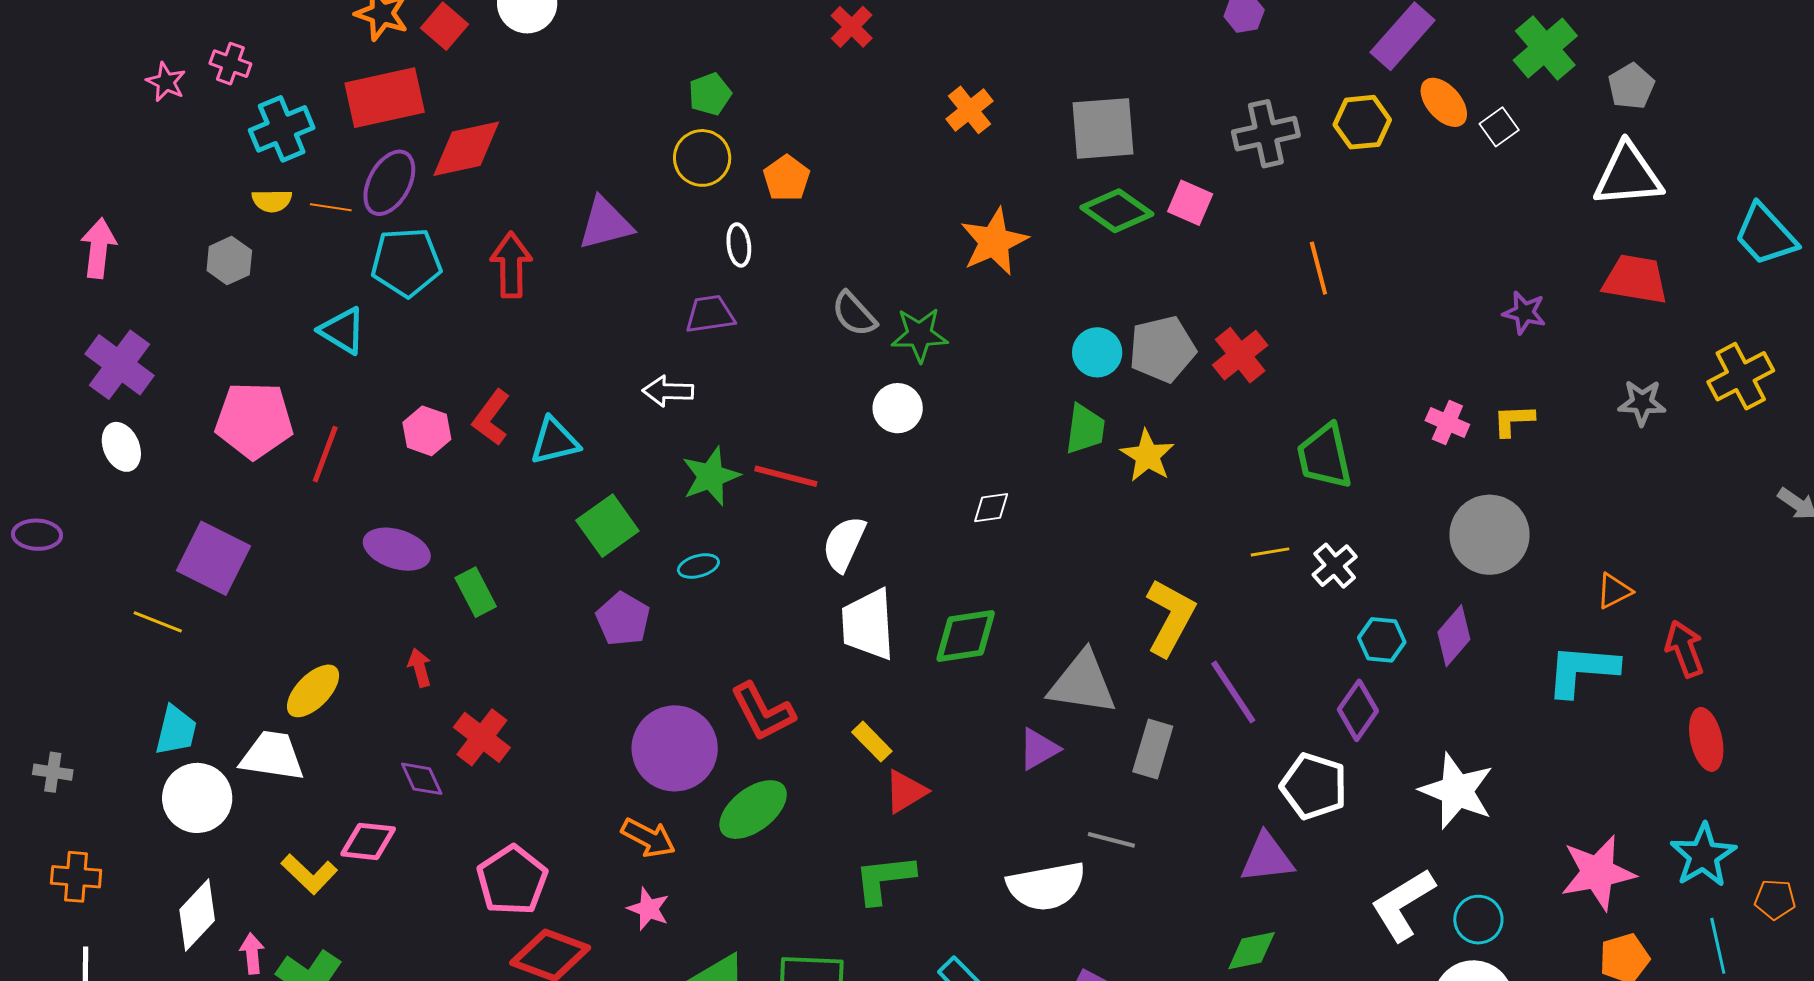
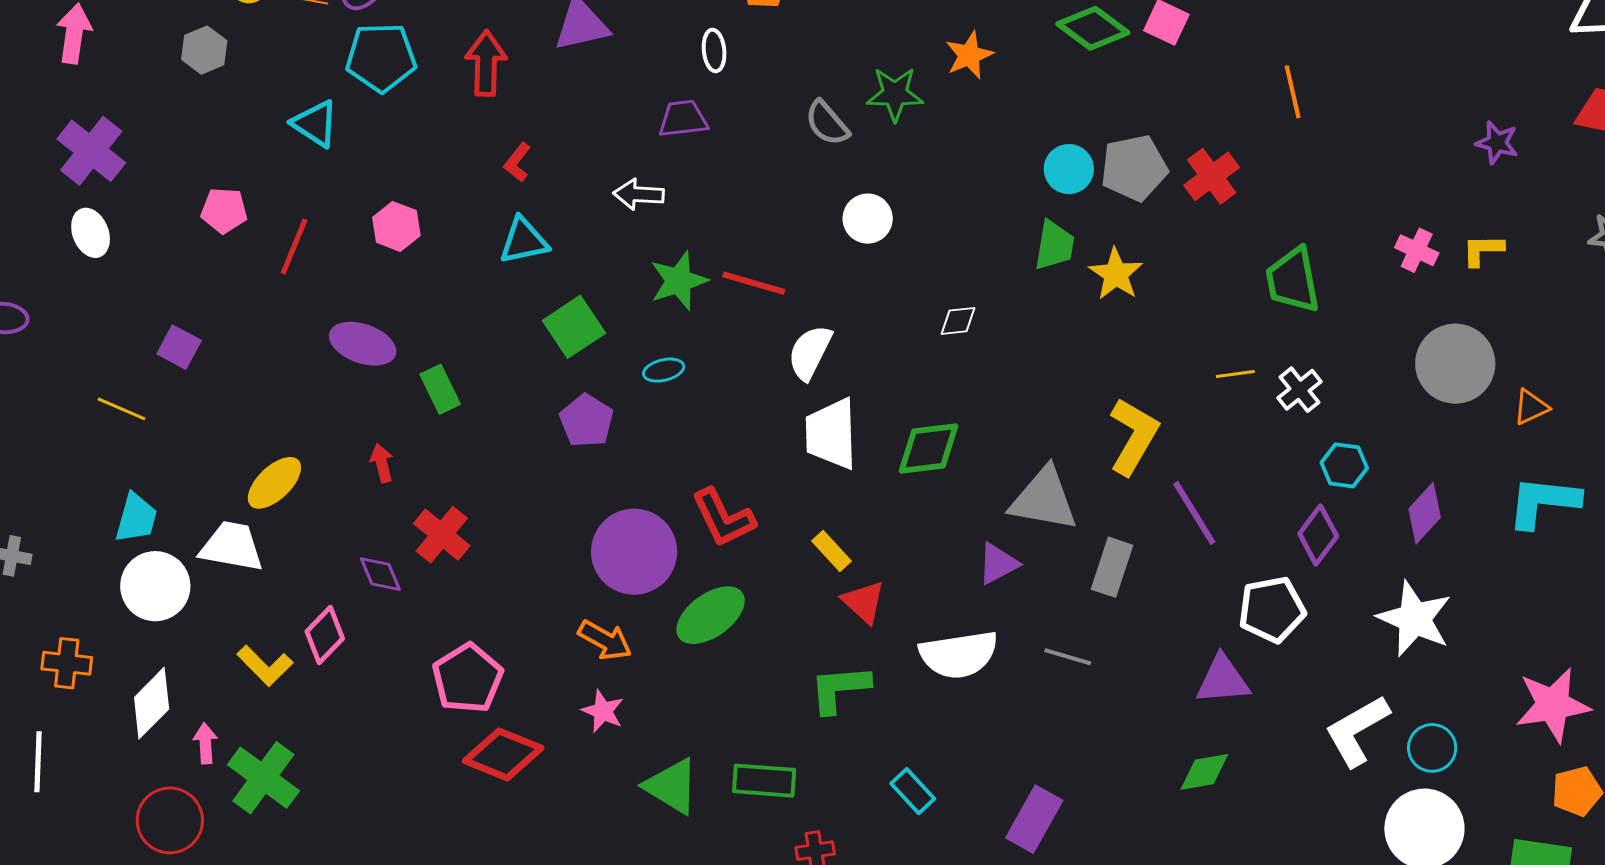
orange star: (994, 242) -> (969, 55), size x0.7
green star: (920, 335) -> (895, 94), moved
red L-shape: (491, 418) -> (517, 162), moved, size x0.7
pink pentagon: (254, 420) -> (224, 211), size x0.6
purple square: (213, 558) -> (179, 347), size x0.6
orange triangle: (1614, 591) -> (1531, 407), moved
purple diamond: (1454, 636) -> (1425, 513), moved
white pentagon: (1314, 786) -> (1272, 609), turned -30
red triangle: (906, 791) -> (864, 602), turned -48
pink diamond: (368, 841) -> (325, 635), turned -54
orange cross: (76, 877) -> (67, 663), moved
white semicircle: (1046, 886) -> (959, 655), moved

